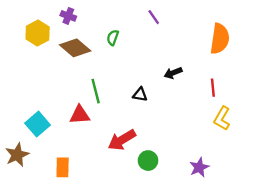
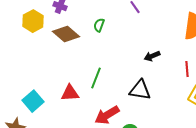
green line: (96, 91) -> (96, 78), moved, turned 35
black triangle: (140, 94) -> (140, 90), moved, size x1.6

